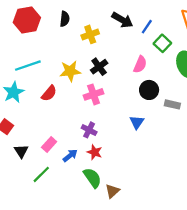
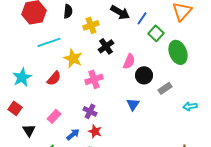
pink semicircle: (140, 64) -> (129, 61), moved
cyan line: (28, 66) -> (49, 42), moved
black cross: (99, 67) -> (106, 46), moved
yellow star: (70, 71) -> (73, 58), turned 30
gray rectangle: (172, 104) -> (165, 88), turned -48
pink rectangle: (49, 144) -> (54, 116), moved

